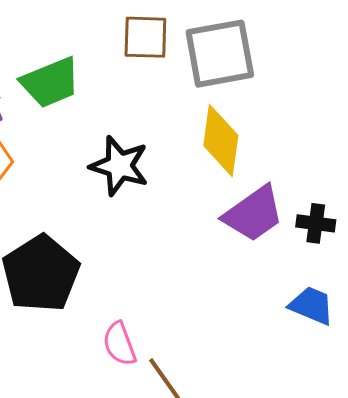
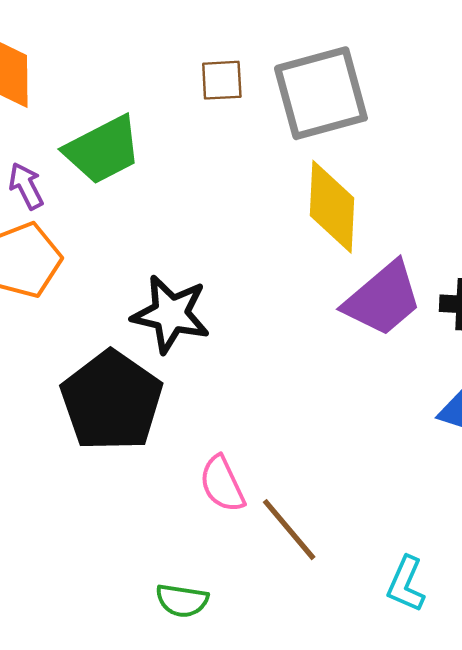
brown square: (145, 37) -> (222, 80), size x0.7
black star: (119, 166) -> (171, 314), moved

